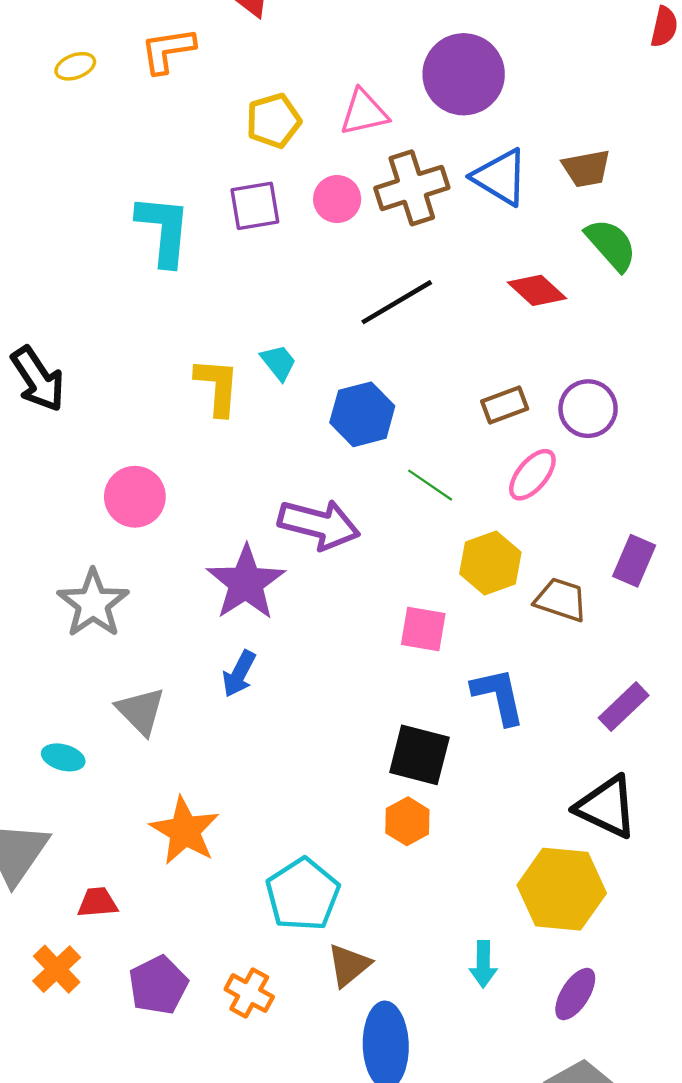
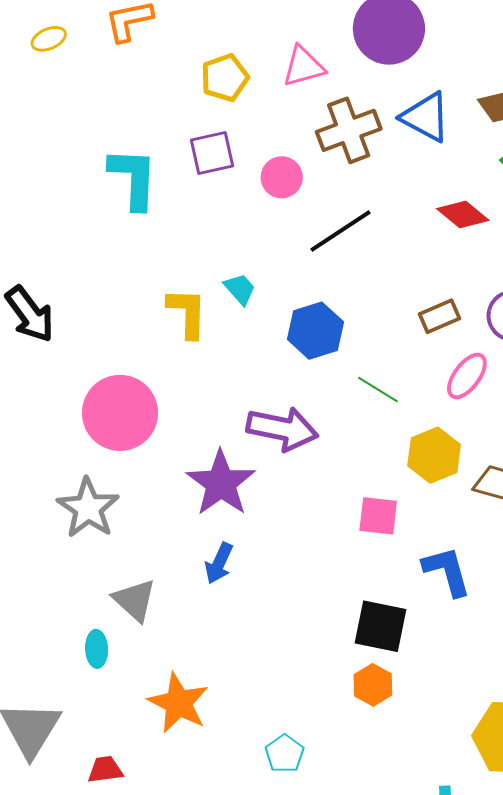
pink circle: (337, 199) -> (282, 177), moved
pink circle: (135, 497) -> (120, 413), size x1.4
cyan ellipse: (63, 757) -> (97, 649), moved, turned 75
cyan pentagon: (303, 895) -> (285, 754), size x0.6

